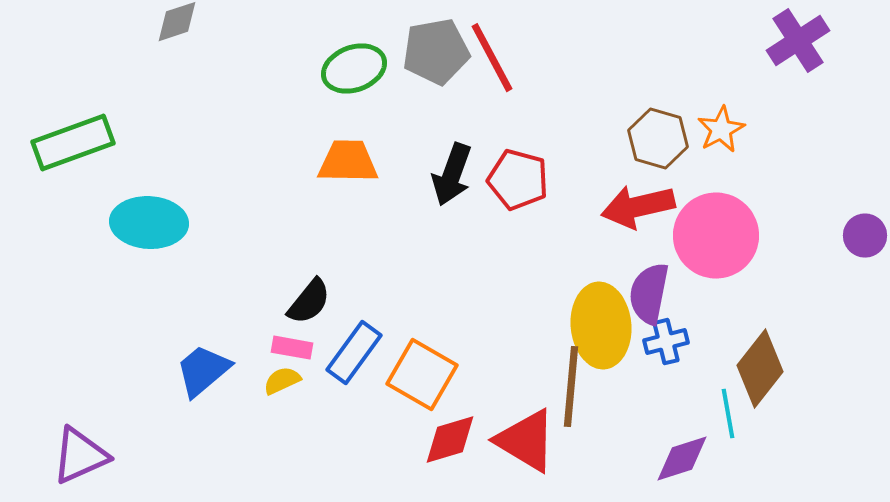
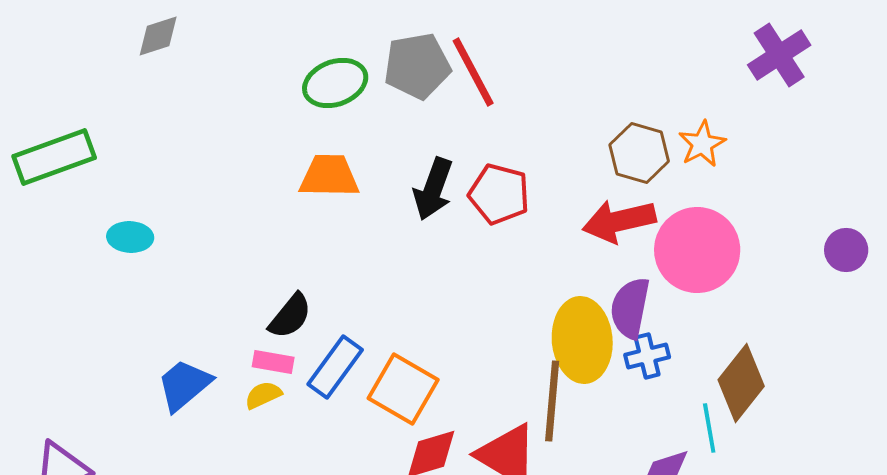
cyan ellipse: (149, 223) -> (130, 237), size x0.6

